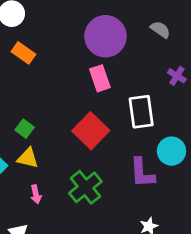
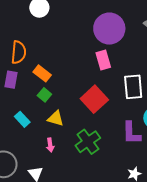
orange rectangle: (23, 53) -> (42, 73), moved
yellow triangle: (28, 158) -> (56, 118), moved

